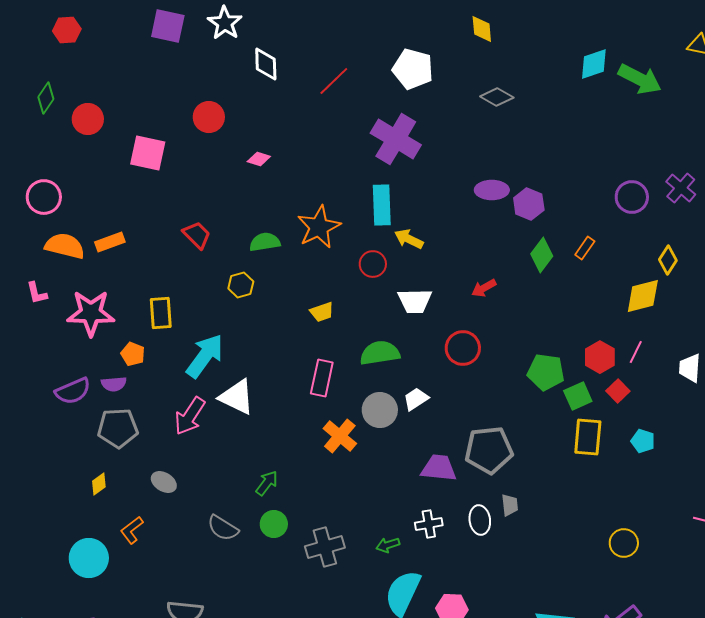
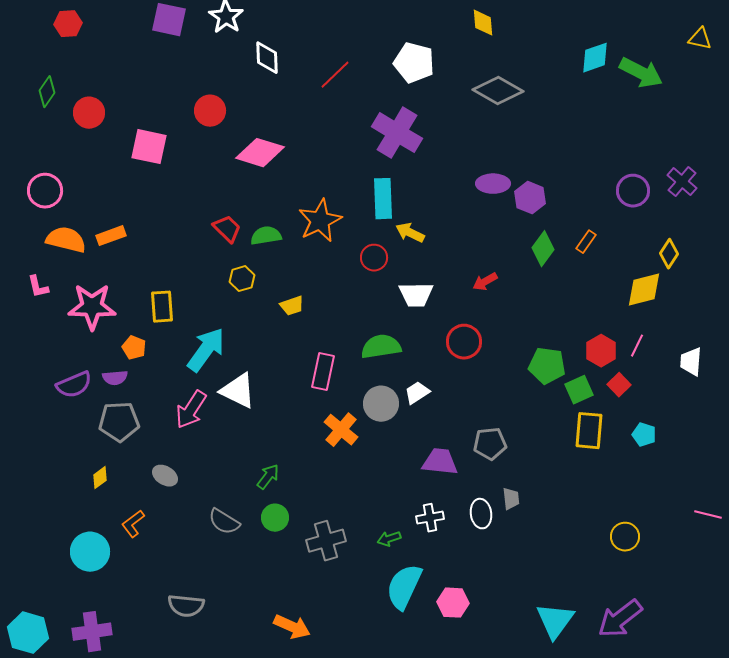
gray diamond: (497, 97) -> (498, 91), size x1.5
pink diamond: (259, 159) -> (260, 153), size x2.0
red trapezoid: (197, 235) -> (227, 229), moved
yellow trapezoid: (322, 312) -> (292, 306), moved
gray pentagon: (489, 450) -> (490, 444), size x0.7

